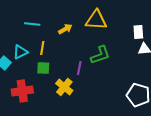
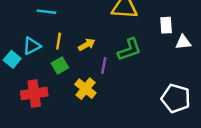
yellow arrow: (65, 29) -> (87, 45), moved
white rectangle: (138, 32) -> (166, 25), moved
green square: (43, 68) -> (60, 65), turned -32

